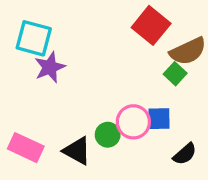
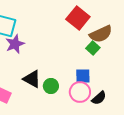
pink circle: (133, 122) -> (80, 92), moved
black triangle: (77, 151) -> (32, 79), moved

